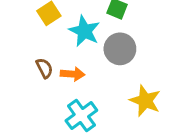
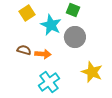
brown semicircle: (44, 68) -> (24, 50), turned -48

